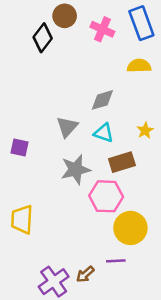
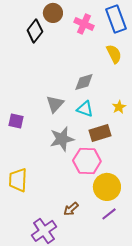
yellow semicircle: (139, 66) -> (114, 54), turned 66
purple line: (116, 261) -> (109, 214), moved, turned -35
brown arrow: (85, 274) -> (71, 209), moved

